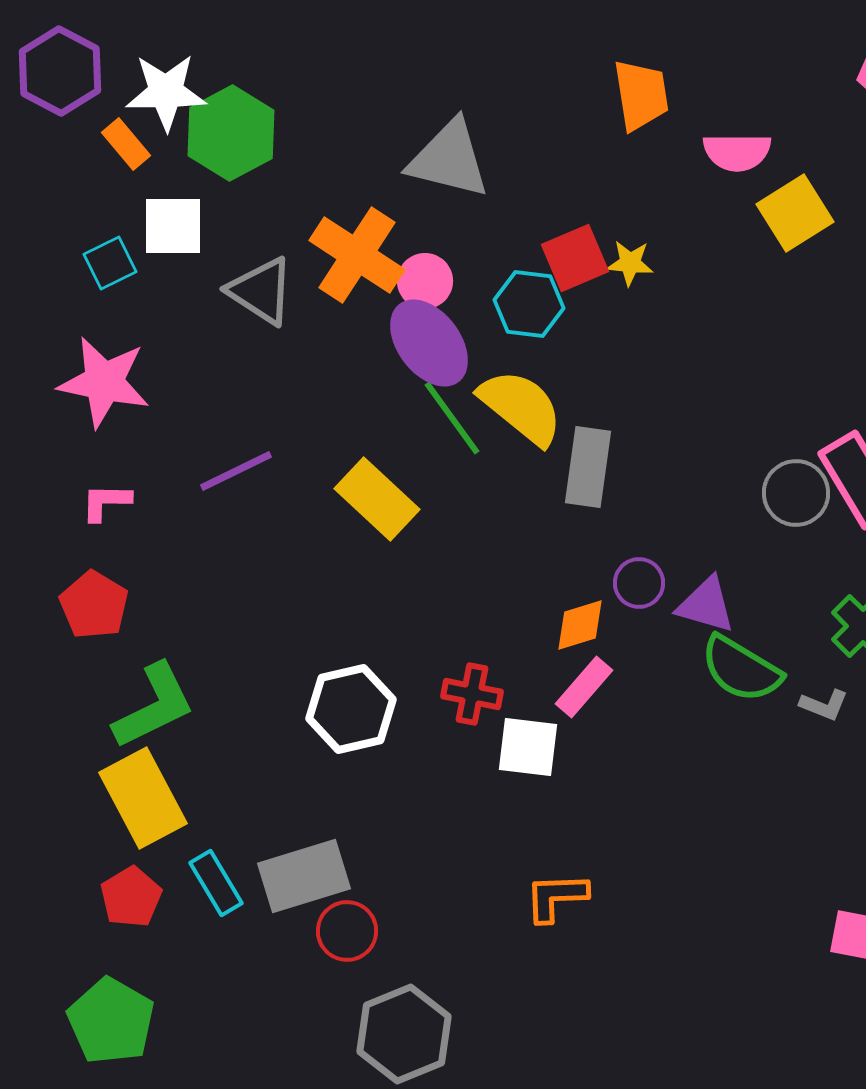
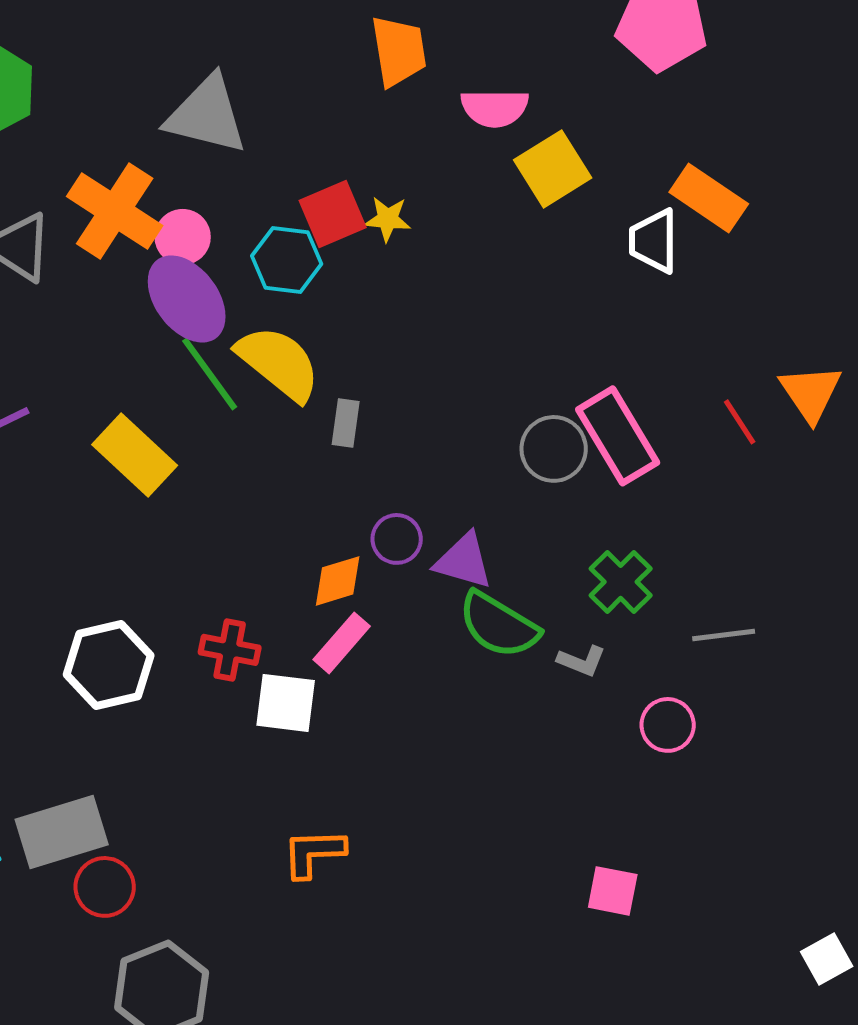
gray rectangle: (588, 467) -> (346, 423), size x0.6

